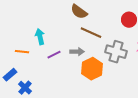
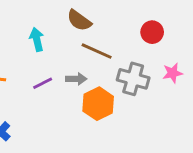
cyan arrow: (40, 37) -> (37, 39), moved

